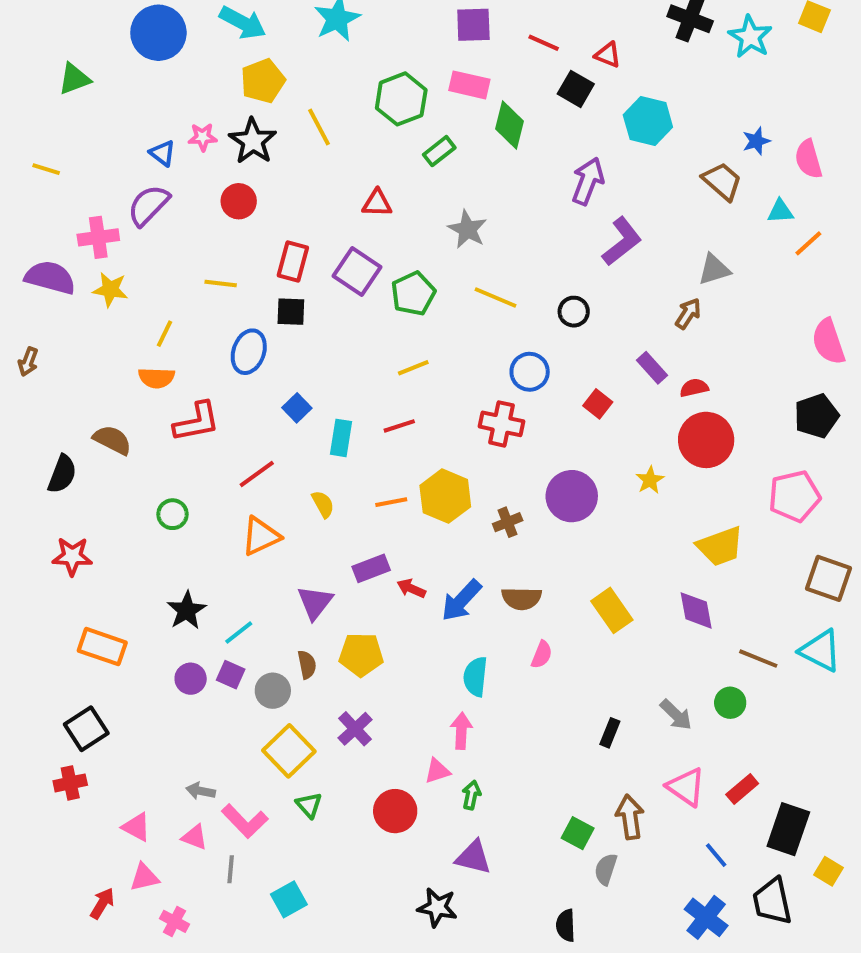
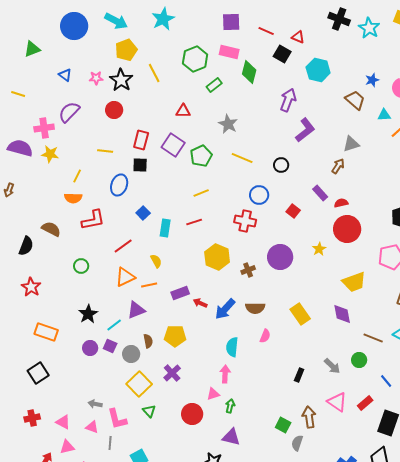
blue triangle: (162, 153) -> (65, 75), moved
orange line: (391, 502) -> (149, 285), moved
red star: (72, 556) -> (31, 287), turned 30
purple triangle: (315, 602) -> (136, 310), moved, turned 30
red cross: (70, 783) -> (32, 418), moved
pink L-shape: (245, 821) -> (117, 419), turned 30
blue line: (716, 855) -> (386, 381), moved

